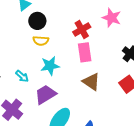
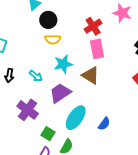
brown triangle: (91, 82) -> (91, 75), moved

